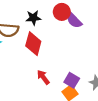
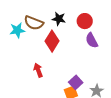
purple semicircle: (74, 20) -> (92, 40), moved
red arrow: (43, 77) -> (38, 70), moved

